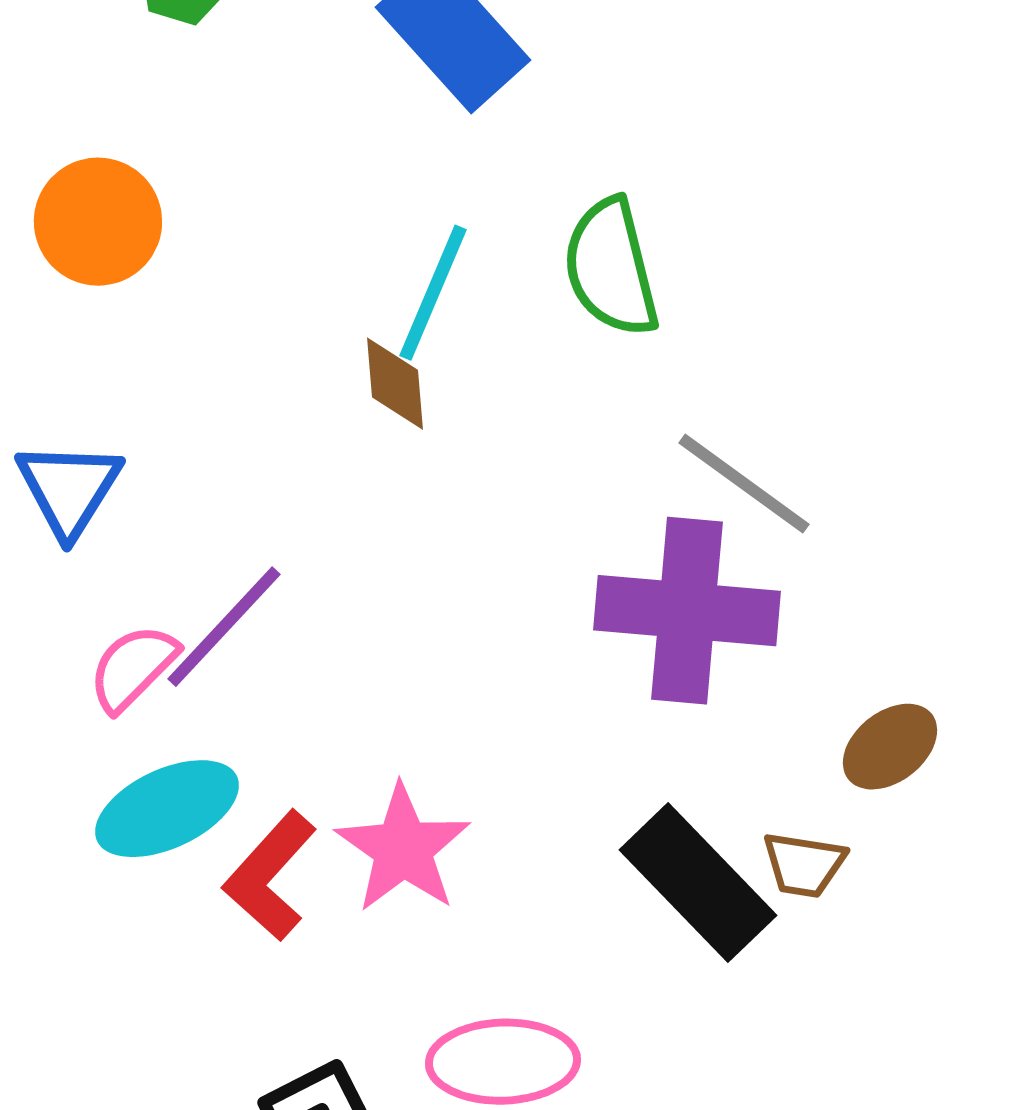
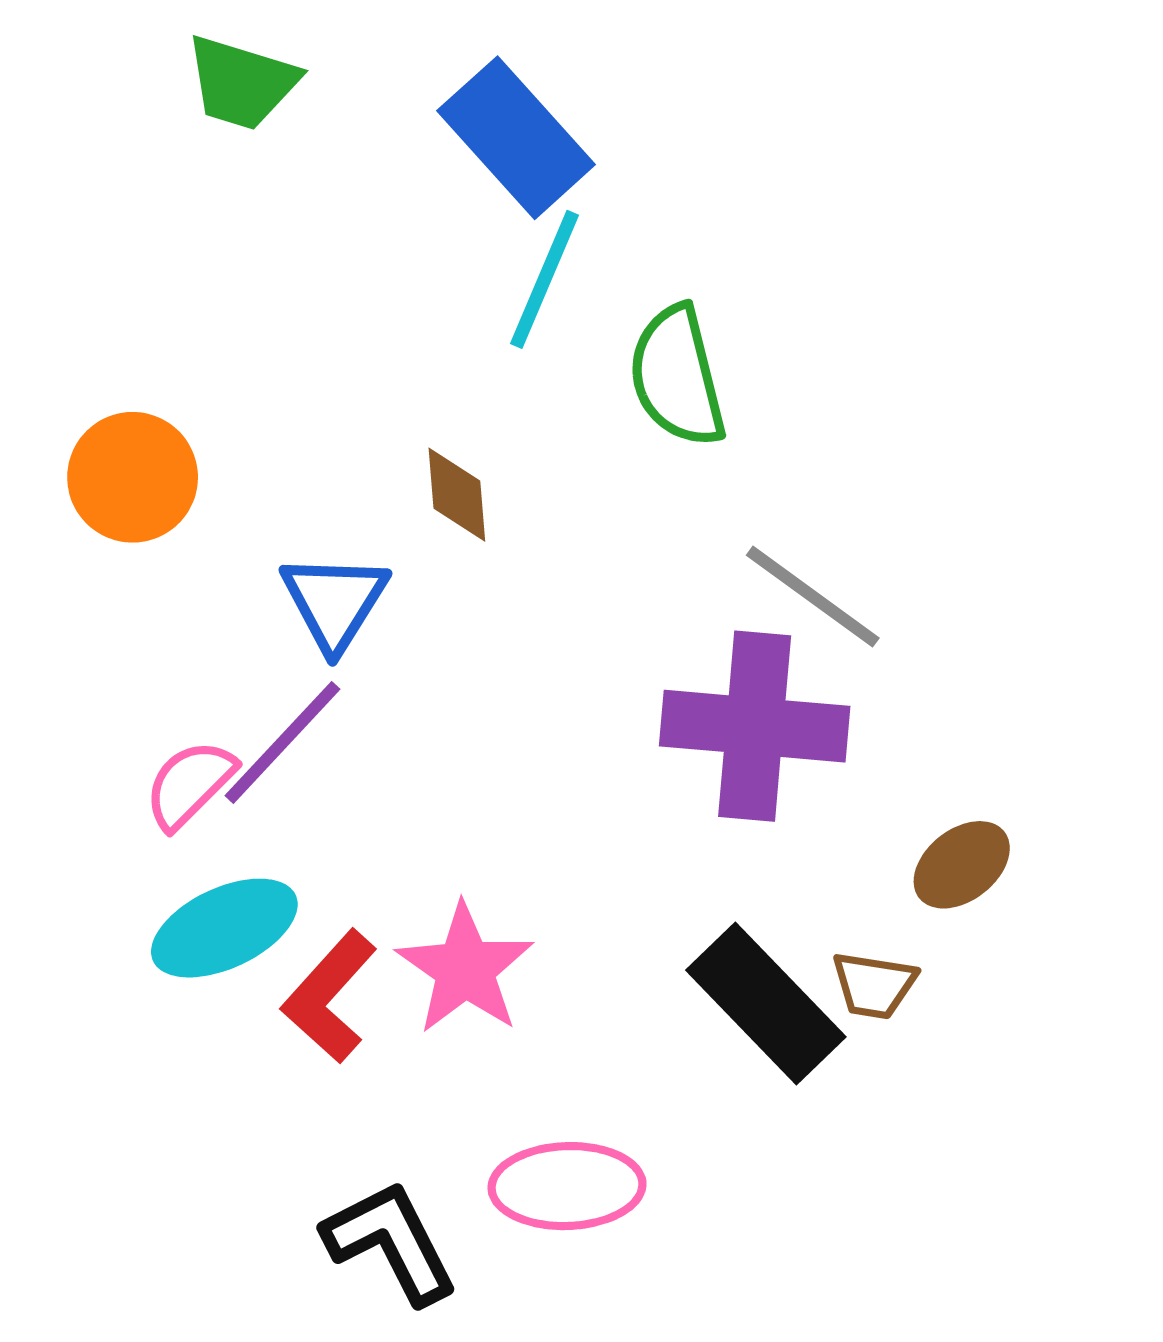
orange circle: (98, 222) -> (133, 477), moved
cyan line: (433, 293) -> (545, 279), moved
blue triangle: (69, 489) -> (334, 602), moved

